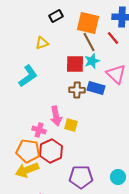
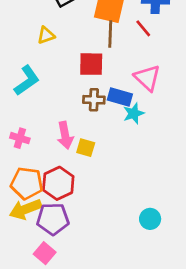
brown line: (89, 42) -> (110, 34), turned 30
cyan star: (92, 61) -> (134, 113), moved
pink cross: (39, 130) -> (20, 138), moved
purple pentagon: (81, 177) -> (53, 219), moved

